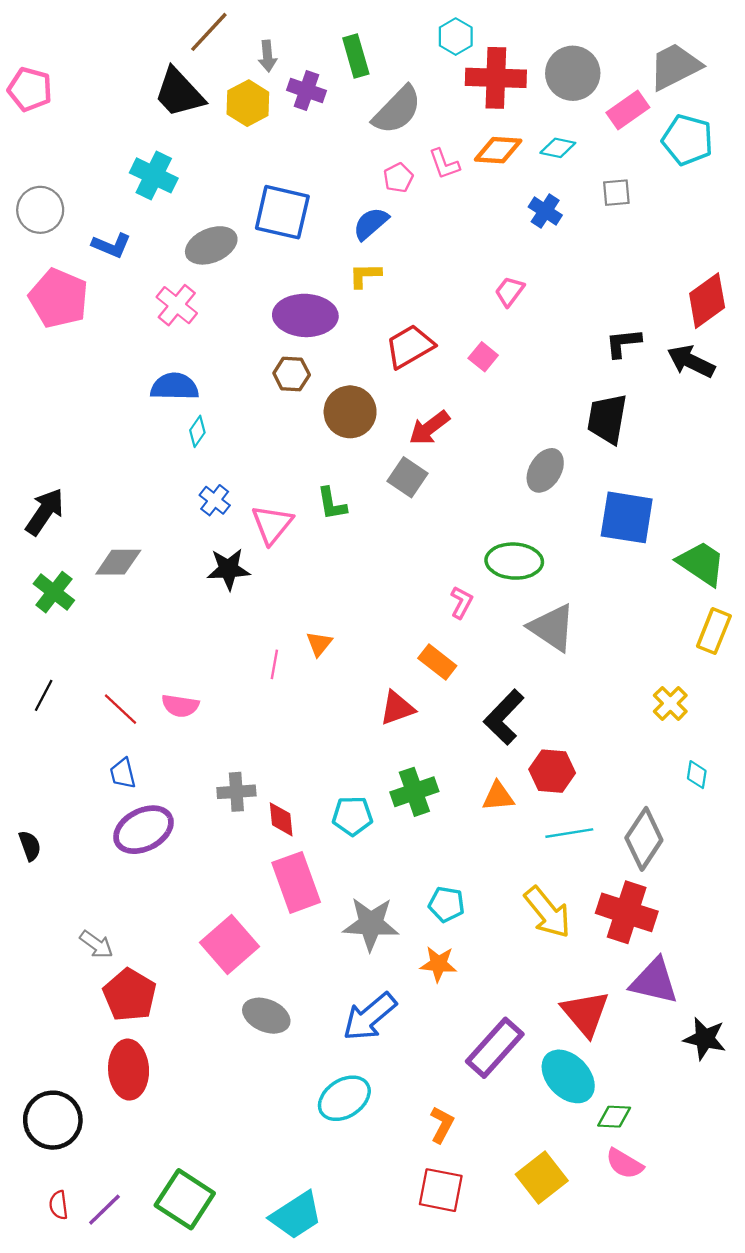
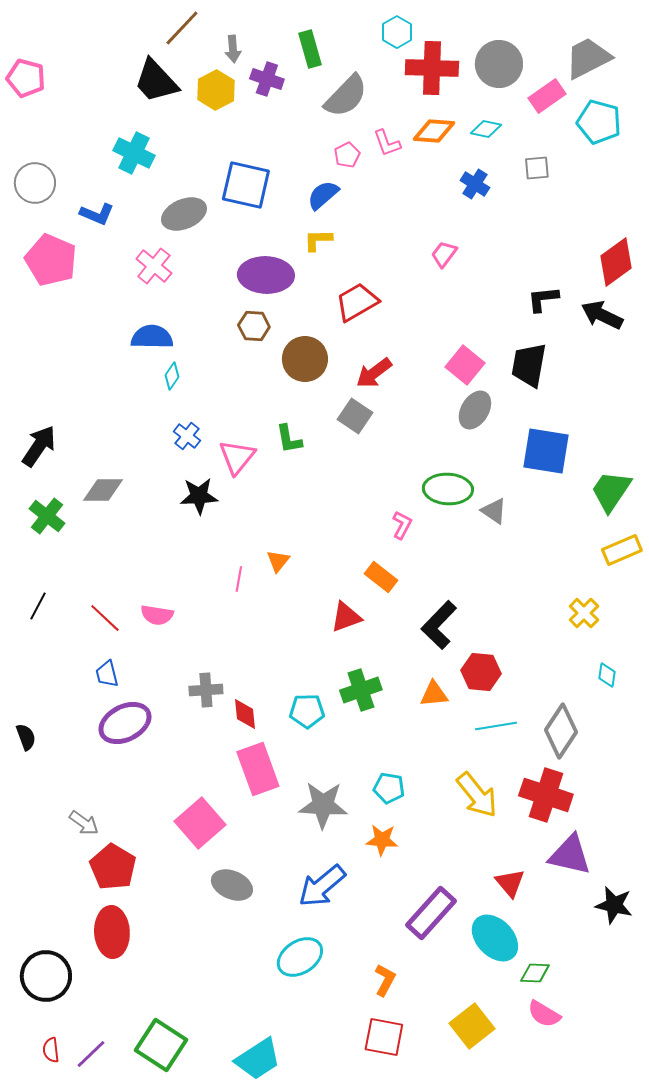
pink square: (483, 357) -> (465, 365), moved, size x1.5
green trapezoid: (701, 563) -> (611, 491), turned -90
gray triangle: (552, 628) -> (494, 511), moved, size x0.6
yellow rectangle: (714, 631) -> (622, 550), turned 45
red triangle: (585, 1013) -> (510, 883), size x0.7

